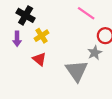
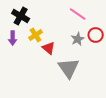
gray star: (95, 53) -> (78, 39), moved
red triangle: (39, 59) -> (49, 48), moved

